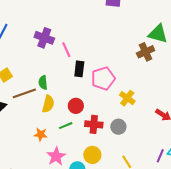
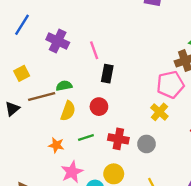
purple cross: (44, 38) -> (58, 41), moved
pink pentagon: (103, 78) -> (170, 85), moved
green semicircle: (43, 82) -> (64, 86), turned 80
red circle: (76, 106) -> (99, 107), moved

